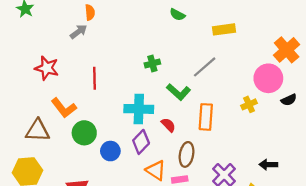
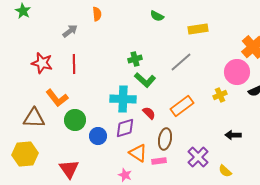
orange semicircle: (90, 12) -> (97, 14), moved
red line: (94, 78) -> (74, 64), moved
green L-shape: (179, 92) -> (145, 80), moved
orange rectangle: (206, 117) -> (182, 106), turned 50
purple diamond: (141, 142) -> (125, 128), turned 30
black arrow: (268, 165) -> (233, 135), moved

